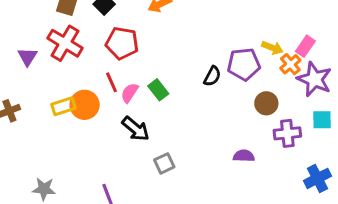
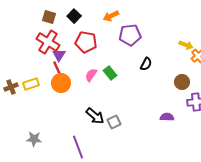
purple triangle: (27, 57) -> (59, 55), moved
purple pentagon: (244, 64) -> (130, 35), moved
red line: (112, 82) -> (57, 68), moved
yellow rectangle: (63, 106) -> (31, 84), moved
black arrow: (136, 129) -> (95, 116), moved

